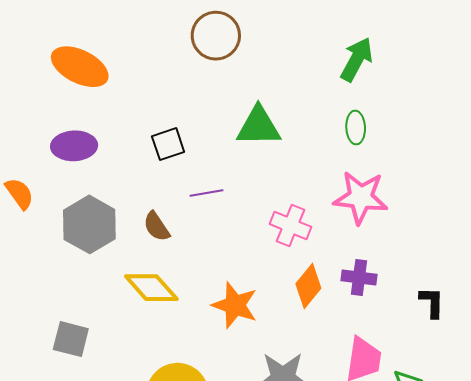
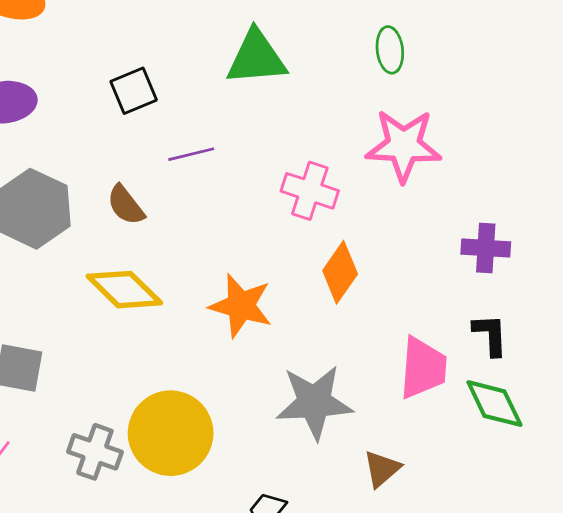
purple cross: (359, 277) -> (486, 248), moved
black L-shape: (432, 302) -> (490, 335), moved

